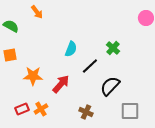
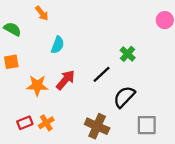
cyan semicircle: (71, 49) -> (58, 45), moved
red arrow: (61, 84) -> (65, 80), moved
brown cross: (86, 112) -> (97, 126), size x1.5

